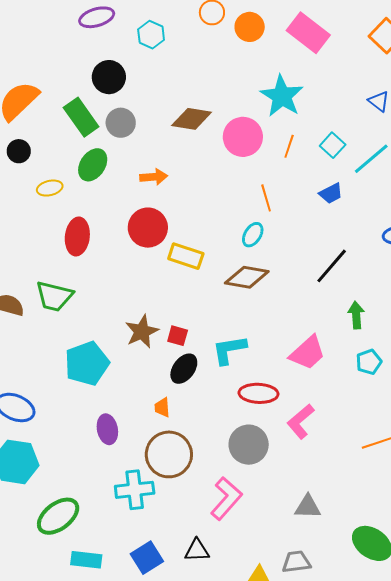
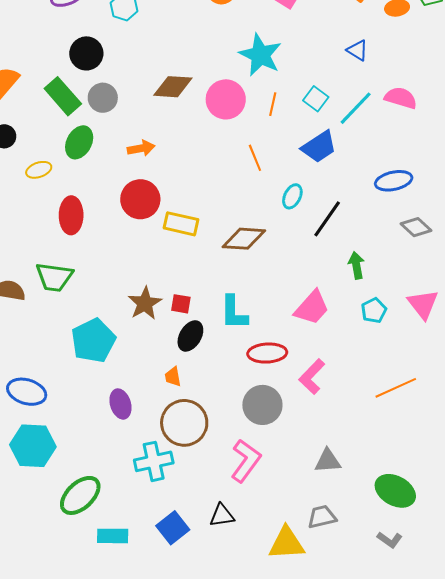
blue trapezoid: (331, 193) -> (319, 147), size x1.5
cyan ellipse: (253, 235) -> (292, 196), moved
cyan L-shape: (229, 350) -> (234, 313), turned -75

